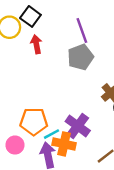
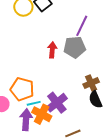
purple line: (82, 31) -> (82, 26), turned 30
red arrow: (36, 44) -> (52, 50), moved

